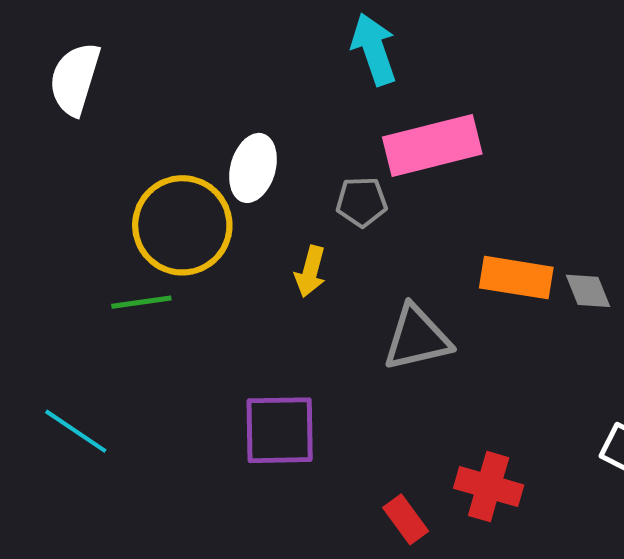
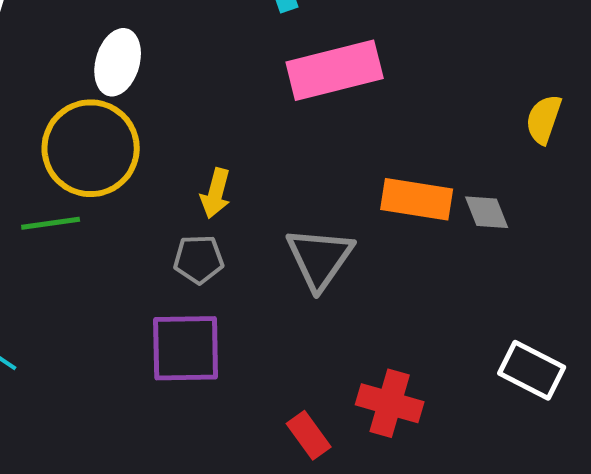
white ellipse: (253, 168) -> (118, 62), moved
gray pentagon: (362, 202) -> (199, 259), moved
gray triangle: (417, 338) -> (320, 258), turned -42

